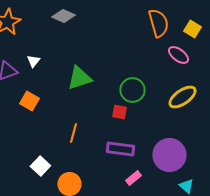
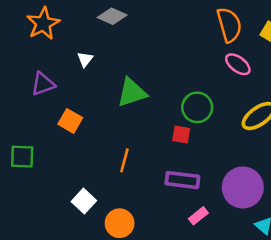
pink ellipse: (178, 55) -> (238, 64), moved
white triangle: (33, 61) -> (85, 59), moved

